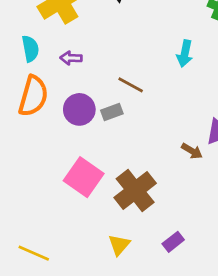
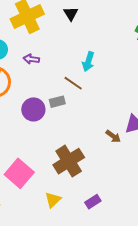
cyan arrow: (185, 54) -> (88, 62), moved
purple circle: (79, 109) -> (33, 109), moved
pink square: (84, 177) -> (19, 173), moved

